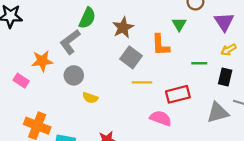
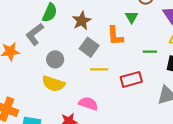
gray circle: (74, 75) -> (55, 59), moved
yellow semicircle: (90, 98) -> (53, 84), size x1.6
pink semicircle: (161, 118) -> (88, 104), moved

